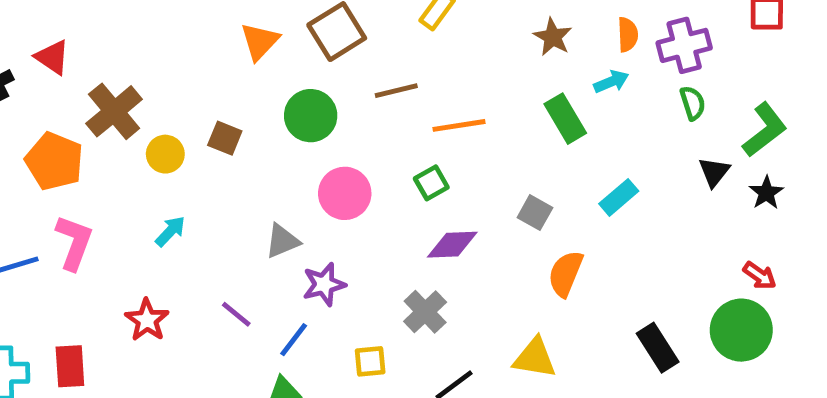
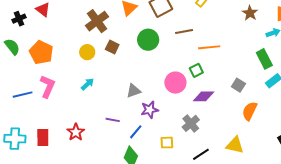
brown cross: (114, 111) -> (97, 21), moved
green rectangle: (565, 119) -> (264, 59), moved
pink circle: (345, 193) -> (175, 83), moved
purple line: (236, 314) -> (113, 120), turned -32
red star: (147, 320) -> (76, 132), moved

